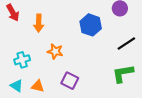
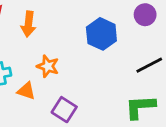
orange triangle: (38, 86) -> (26, 91), moved

